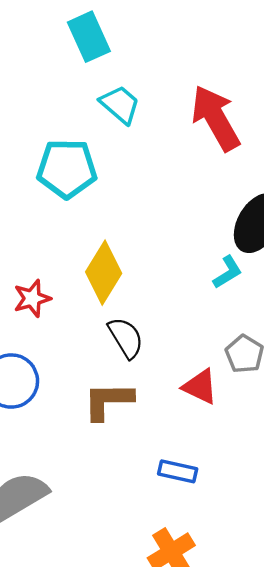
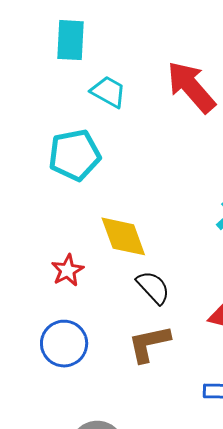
cyan rectangle: (89, 37) -> (70, 40), turned 39
yellow diamond: (104, 273) -> (123, 236), turned -40

